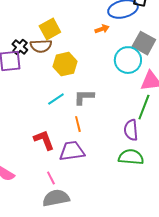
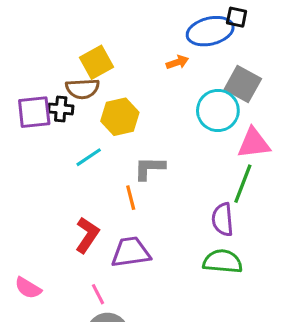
black cross: (20, 47) -> (61, 109), moved, turned -35
cyan line: (56, 99) -> (89, 157), moved
orange line: (78, 124) -> (131, 198), moved
red L-shape: (44, 140) -> (87, 235), turned 55

